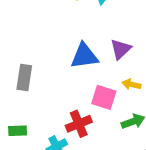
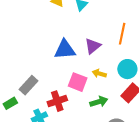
gray rectangle: (24, 77) -> (28, 85), moved, turned 30
green rectangle: (18, 131) -> (10, 103), turned -32

